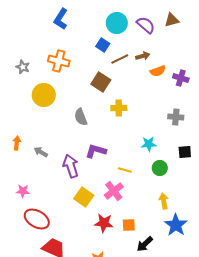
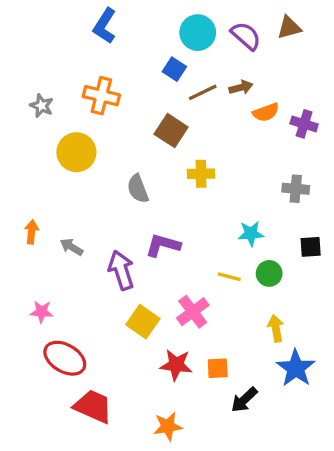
yellow line: (125, 170) -> (229, 277), moved

